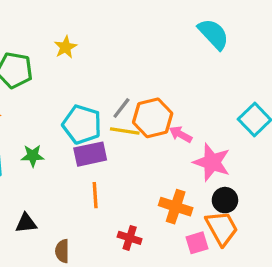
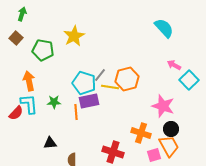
yellow star: (65, 47) -> (74, 36), size x1.5
gray line: (121, 108) -> (100, 75), moved
pink arrow: (181, 134) -> (174, 65), moved
orange line: (95, 195) -> (76, 112), moved
red cross: (130, 238) -> (113, 152), size x1.5

